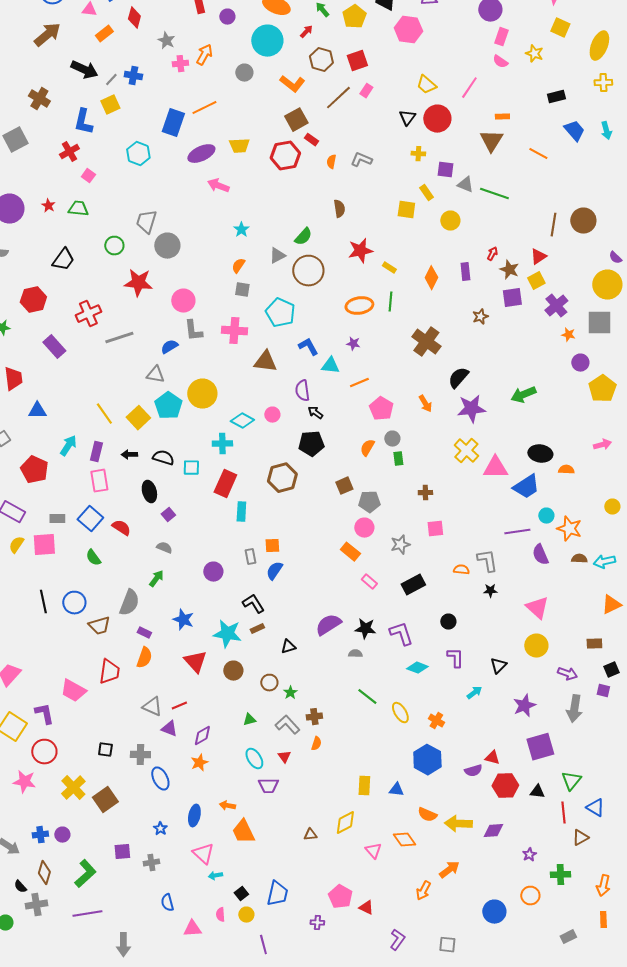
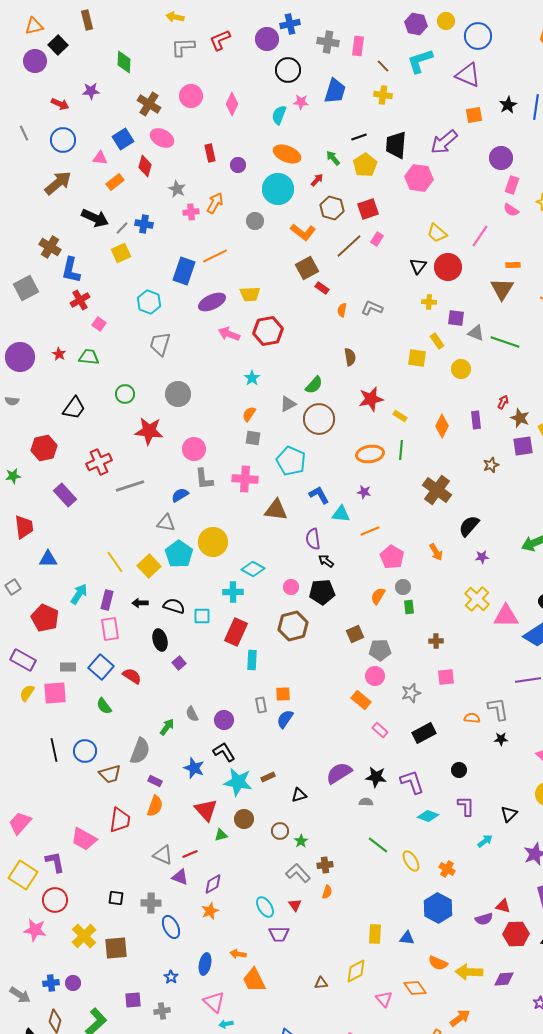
blue L-shape: (83, 122) -> (71, 270), moved
red hexagon: (285, 156) -> (268, 331), moved
gray trapezoid: (146, 222) -> (160, 344), moved
purple star: (471, 409) -> (482, 557), size x0.5
pink circle: (272, 415) -> (291, 587), moved
gray semicircle: (164, 548) -> (192, 714), moved, turned -140
black L-shape: (253, 604) -> (224, 752), moved
green triangle: (249, 720) -> (221, 835), moved
brown square: (105, 800) -> (116, 948), turned 30

